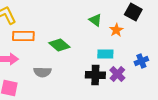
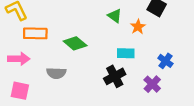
blue cross: (141, 61) -> (165, 61), turned -32
purple cross: (117, 74) -> (152, 84), moved
black cross: (95, 75) -> (115, 76), turned -30

